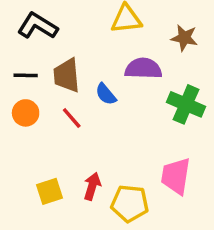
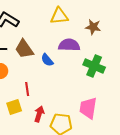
brown trapezoid: (67, 75) -> (24, 49), turned -30
red line: (72, 118) -> (27, 89), moved, turned 32
yellow square: (49, 191) -> (14, 107), moved

